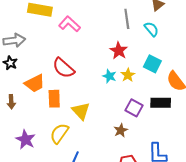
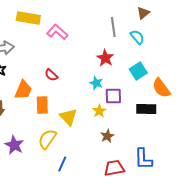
cyan square: (152, 64) -> (138, 71), turned 30
red semicircle: (63, 68) -> (51, 75), size x0.6
yellow star: (128, 75) -> (99, 111), moved
orange trapezoid: (35, 83) -> (23, 90), turned -40
purple square: (134, 108) -> (113, 96), moved, turned -30

